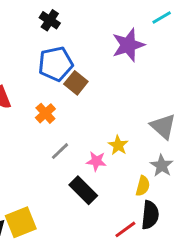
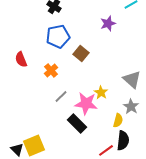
purple star: (128, 45) -> (108, 23), size x0.7
brown square: (76, 83) -> (81, 53), moved
pink star: (96, 161) -> (86, 103), size x1.6

